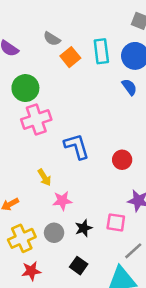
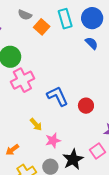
red circle: (122, 160) -> (86, 106), moved
pink square: (116, 222) -> (98, 151), turned -35
black star: (84, 228) -> (73, 159), size x1.5

